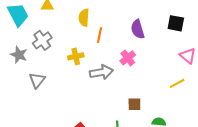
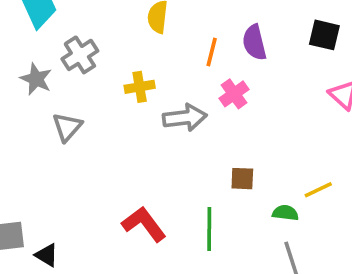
orange line: (99, 35) -> (212, 52), moved
yellow line: (177, 83) -> (318, 190), moved

